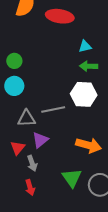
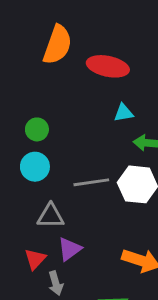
cyan triangle: (85, 46) -> (124, 113), moved
gray line: (53, 110) -> (91, 182), moved

